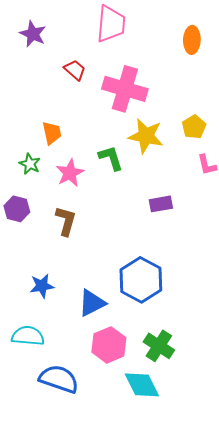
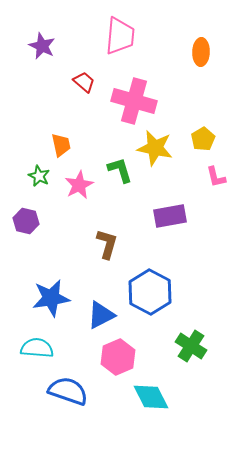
purple rectangle: (161, 204) -> (170, 216), size x1.4
brown L-shape: (66, 221) -> (107, 244), moved
blue star: (42, 286) -> (51, 298), size x1.5
green cross: (159, 346) -> (191, 346), moved

